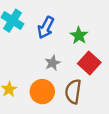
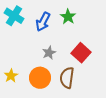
green star: (79, 35) -> (68, 17), moved

